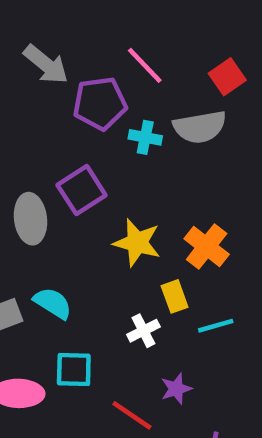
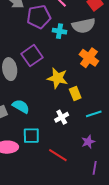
orange cross: (207, 247) -> (89, 58), moved
yellow rectangle: (175, 296) -> (75, 93), moved
purple star: (176, 389) -> (88, 142), moved

